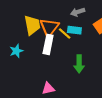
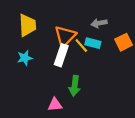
yellow trapezoid: (32, 25) -> (27, 25), moved
green arrow: (79, 64) -> (75, 86), moved

